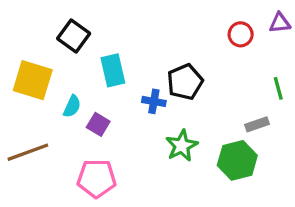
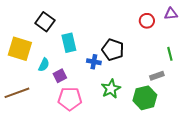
black pentagon: (185, 82) -> (113, 50), turned -30
purple square: (98, 124) -> (60, 76), turned 32
pink pentagon: (97, 178) -> (70, 99), moved

